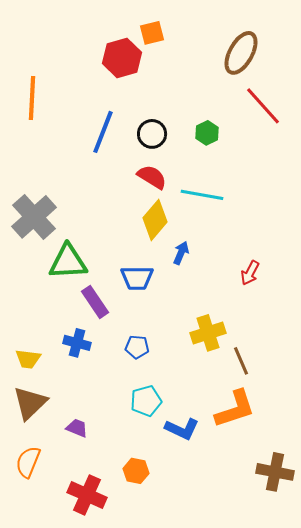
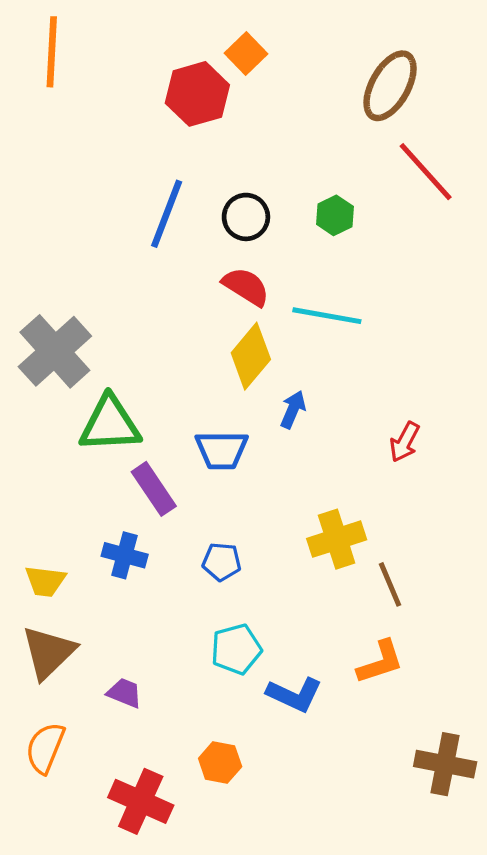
orange square: (152, 33) -> (246, 53), turned -30
orange line: (32, 98) -> (52, 52), moved
orange L-shape: (235, 409) -> (380, 662), size x0.7

